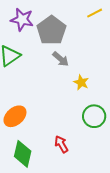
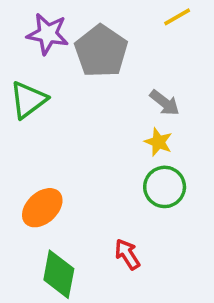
gray arrow: (61, 59) -> (165, 103), moved
green circle: (94, 116) -> (165, 187), moved

